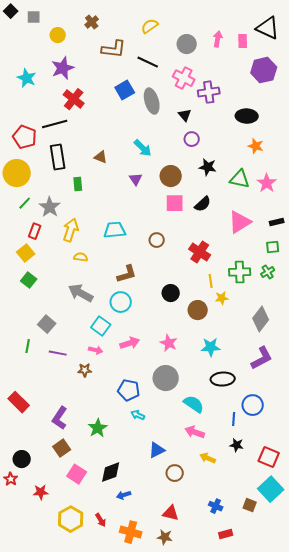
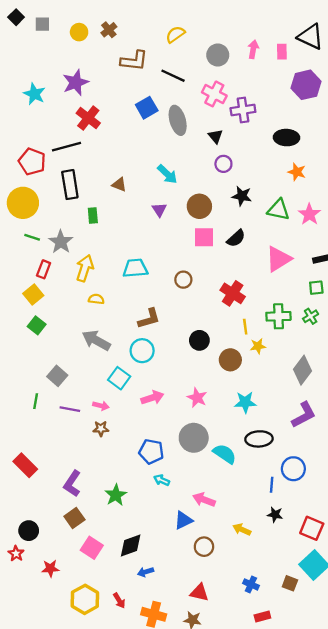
yellow circle: (58, 35) -> (79, 32), moved
green line: (25, 203) -> (32, 237), turned 64
pink arrow: (96, 350) -> (101, 406), moved
cyan semicircle: (194, 404) -> (225, 454), moved
pink arrow: (195, 432) -> (204, 500), moved

